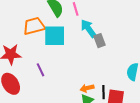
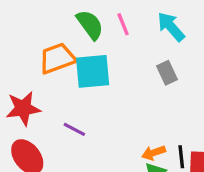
cyan arrow: (88, 28) -> (171, 27), moved
purple line: (40, 70) -> (74, 129), turned -32

